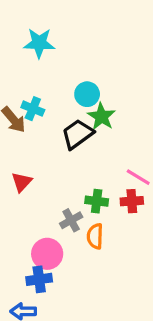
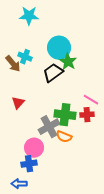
cyan circle: (87, 94) -> (59, 48), size x1.5
green cross: (97, 201) -> (65, 115), size x1.5
gray cross: (71, 220) -> (49, 127), size x1.5
orange semicircle: (95, 236) -> (64, 137), turned -70

